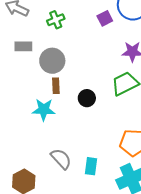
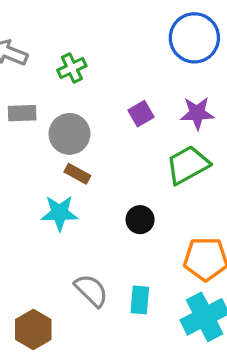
purple square: (105, 18) -> (141, 114), moved
brown rectangle: (56, 86) -> (77, 174), turned -56
black circle: (87, 98) -> (140, 220), moved

